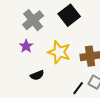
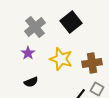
black semicircle: (37, 75) -> (31, 82), moved

